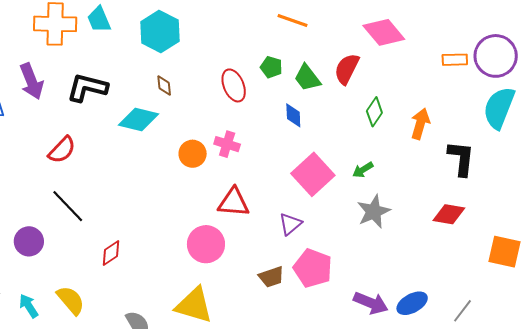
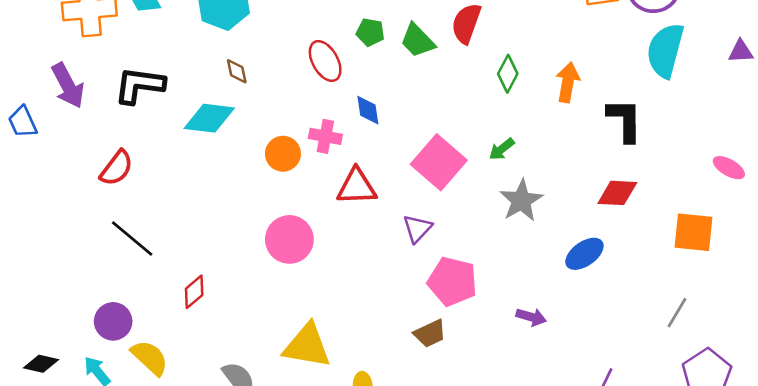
blue diamond: (293, 115) -> (368, 110), moved
red triangle: (234, 202) -> (357, 187), moved
purple circle: (29, 241) -> (113, 321), moved
pink circle: (206, 244) -> (289, 239), moved
brown trapezoid: (271, 277) -> (430, 333), moved
purple arrow: (371, 303) -> (531, 317), size x0.7
blue ellipse: (412, 303) -> (584, 254), moved
gray line: (463, 311) -> (677, 313), moved

